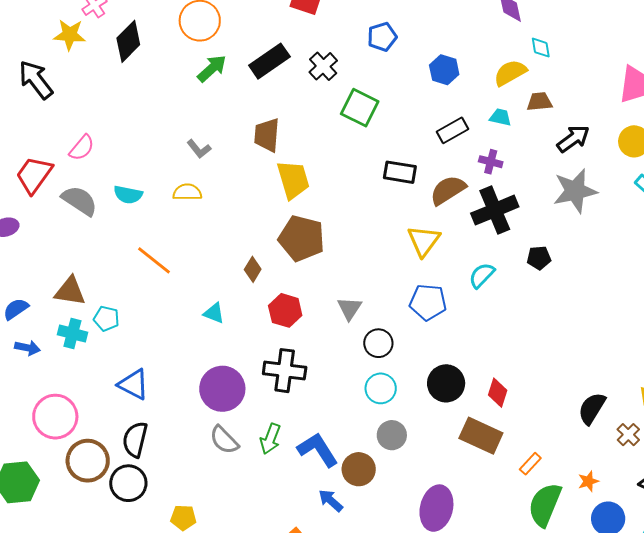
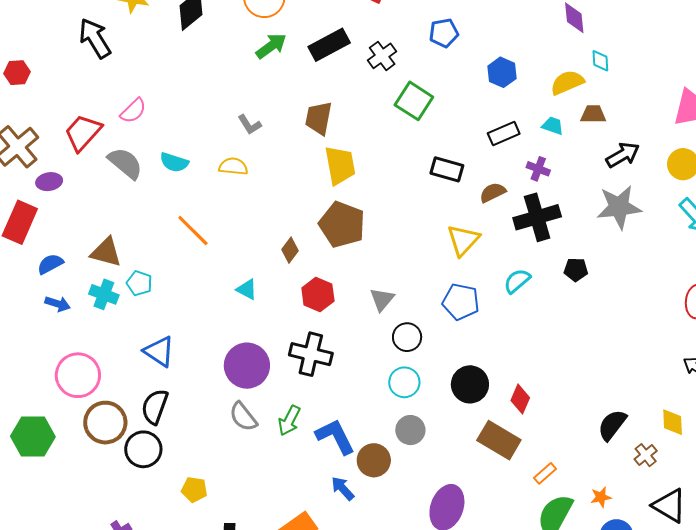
brown semicircle: (448, 190) -> (493, 192), size x0.7

